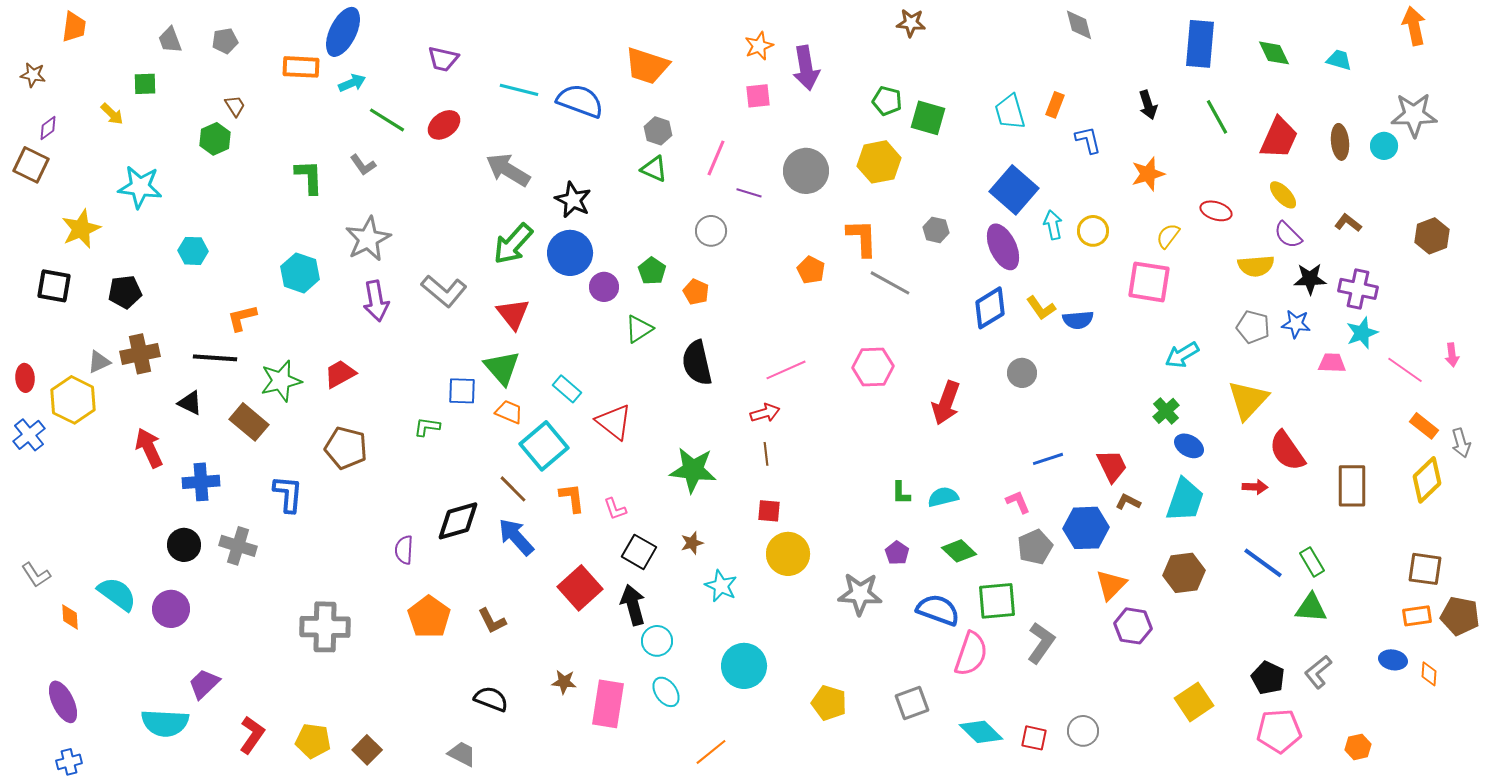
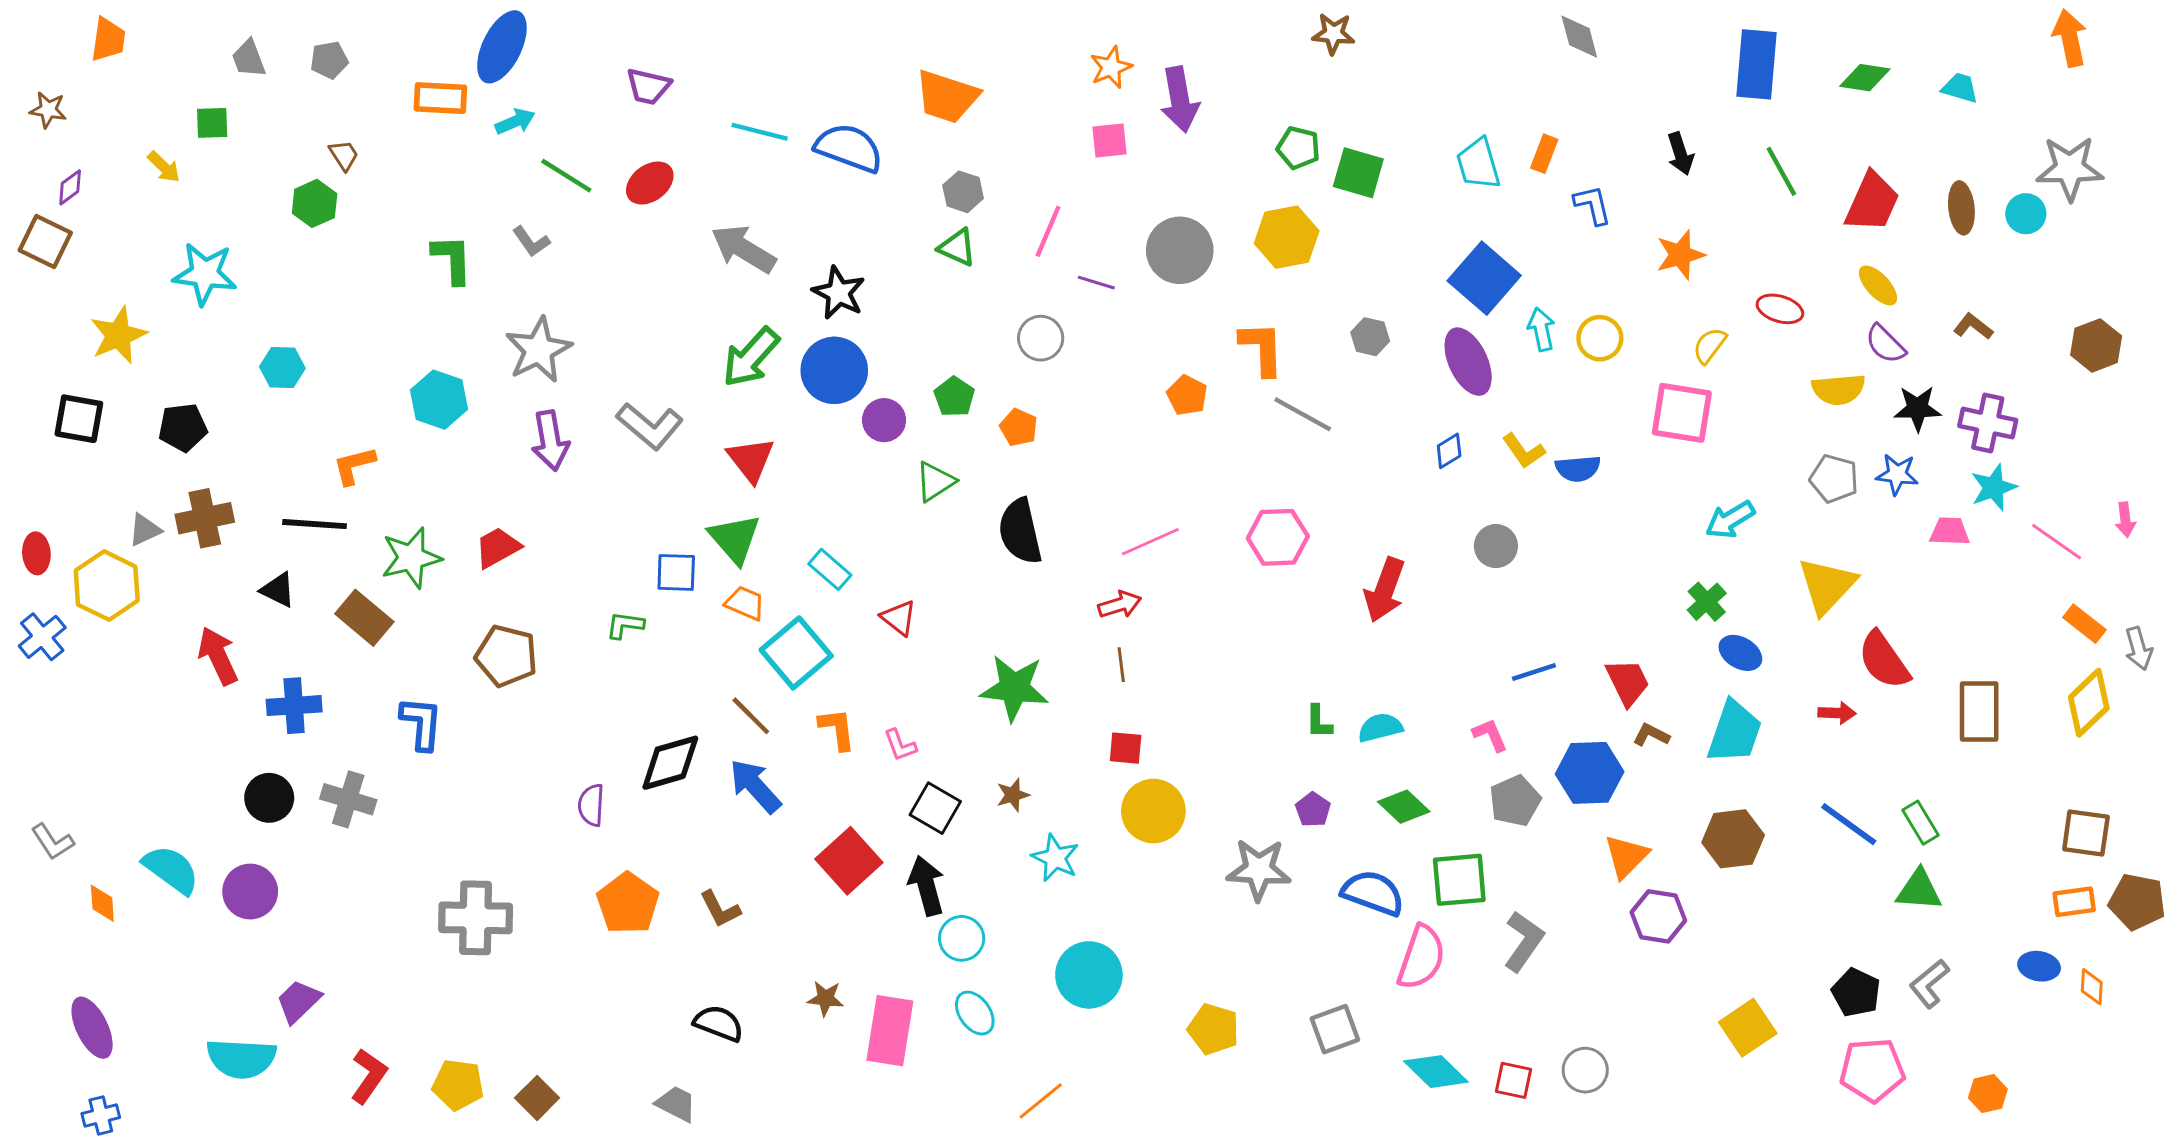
green diamond: (1274, 53) -> (1865, 78), turned -56
blue diamond: (990, 308) -> (1449, 451), size x0.6
red triangle: (614, 422) -> (899, 618), size x0.7

